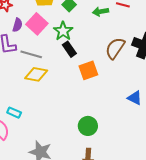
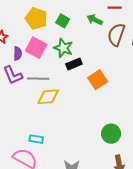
green arrow: (101, 12) -> (95, 20), turned 49
brown semicircle: (115, 48) -> (116, 35), moved
black rectangle: (69, 49) -> (74, 64), turned -63

